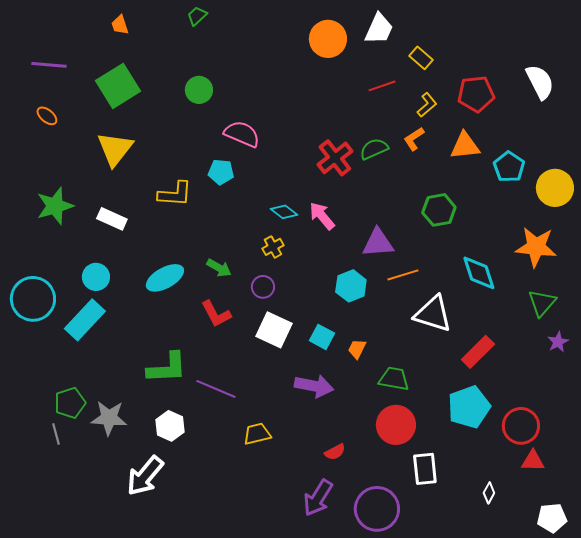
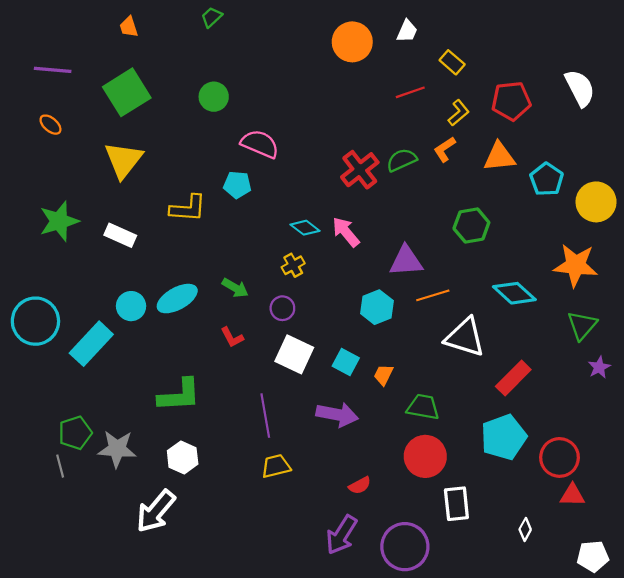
white trapezoid: (379, 29) -> (407, 31), size x0.7
cyan diamond: (479, 273) -> (514, 293), turned -30
cyan circle: (96, 277) -> (131, 306), moved
red L-shape: (216, 314) -> (232, 337), size x0.7
purple line: (216, 389) -> (265, 416), moved, turned 57

